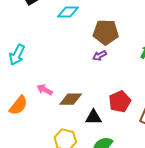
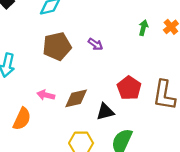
brown pentagon: (106, 32) -> (57, 46), moved
purple arrow: (100, 56) -> (95, 44), turned -104

